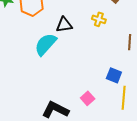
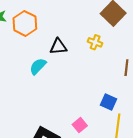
cyan semicircle: (46, 44) -> (38, 66), size x0.7

